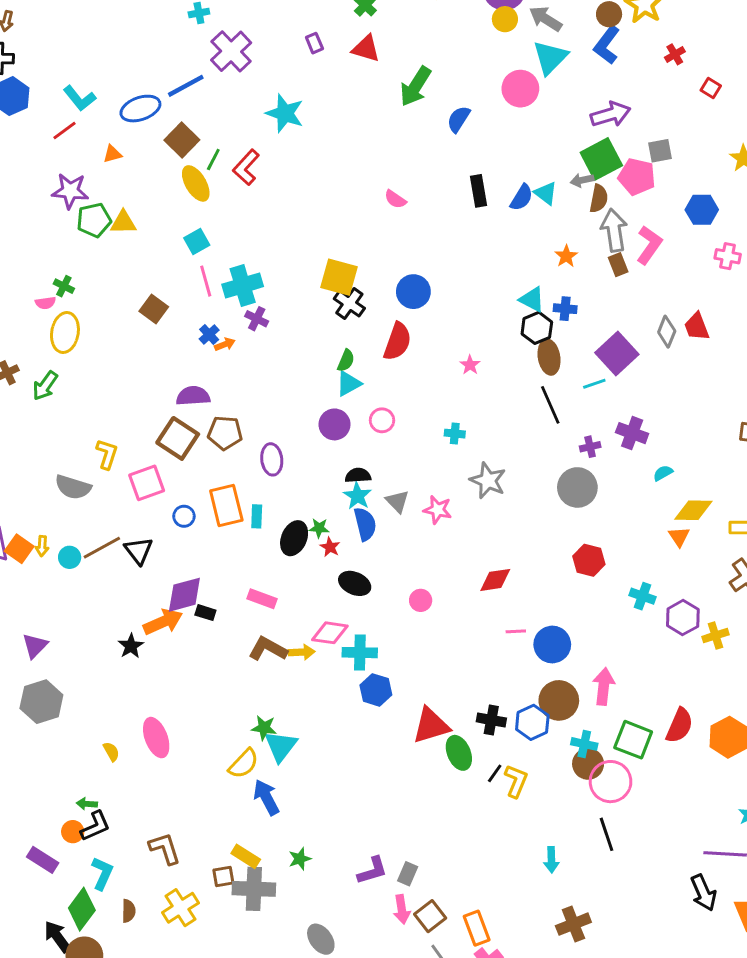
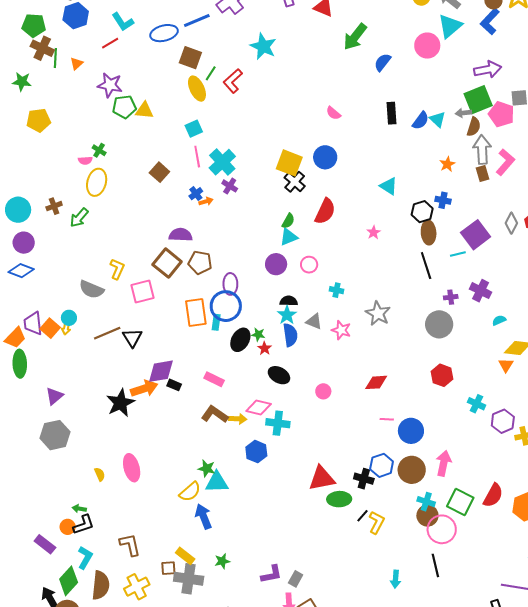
brown square: (182, 140) -> (190, 58), turned -30
orange triangle: (112, 154) -> (77, 64), moved, turned -32
cyan cross: (243, 285) -> (222, 162), turned -32
blue circle: (413, 292) -> (325, 157), moved
cyan triangle: (532, 299) -> (389, 186), moved
cyan cross: (455, 434) -> (337, 290), moved
gray triangle: (397, 501) -> (314, 322), turned -30
blue circle: (184, 516) -> (226, 306), moved, size x2.0
cyan circle: (70, 557) -> (69, 318), moved
black star: (131, 646) -> (120, 403), size x1.6
blue hexagon: (376, 690) -> (256, 452), moved
blue hexagon: (532, 722) -> (382, 465), moved
cyan triangle: (281, 746) -> (217, 482), turned 45
green ellipse: (459, 753) -> (339, 499), turned -75
brown semicircle: (129, 911) -> (101, 585), size x1.8

